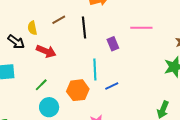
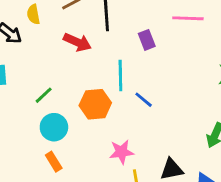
red arrow: (46, 51) -> (77, 42), moved
blue line: (112, 86) -> (144, 100), turned 64

